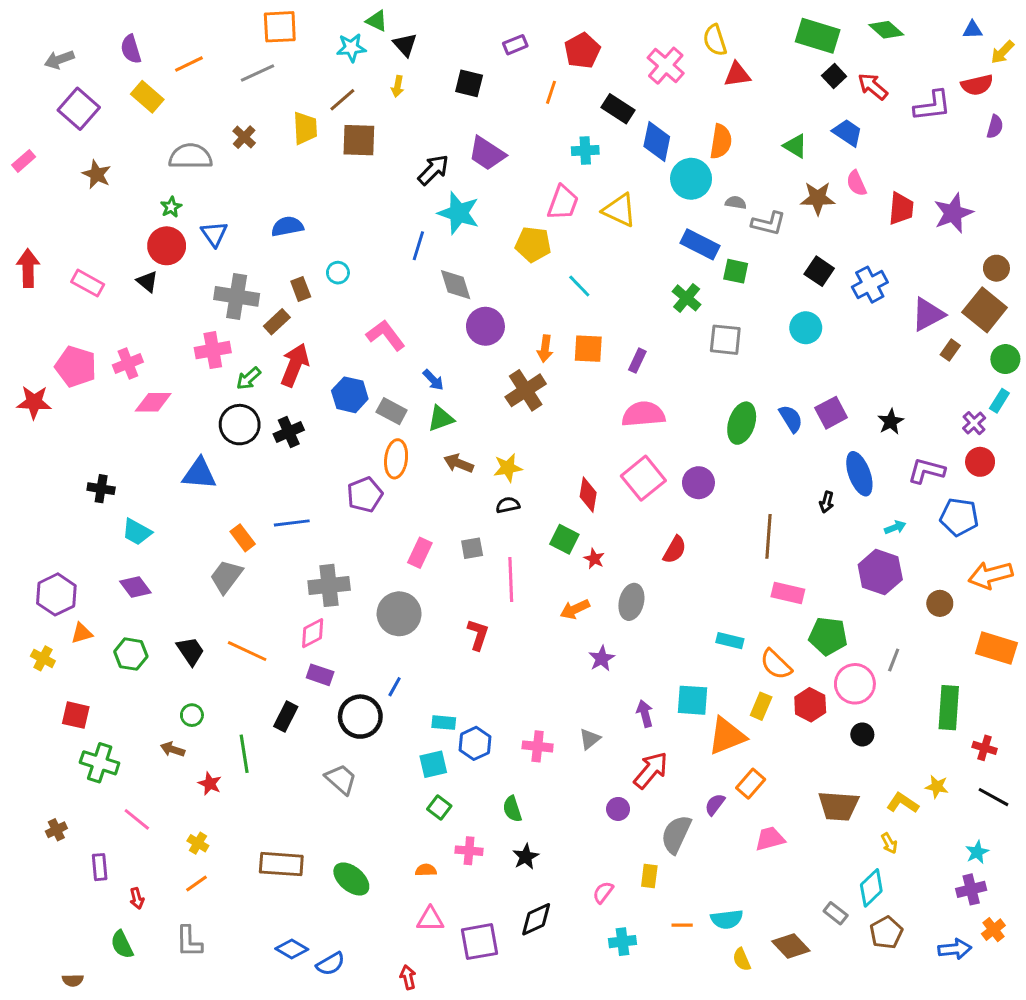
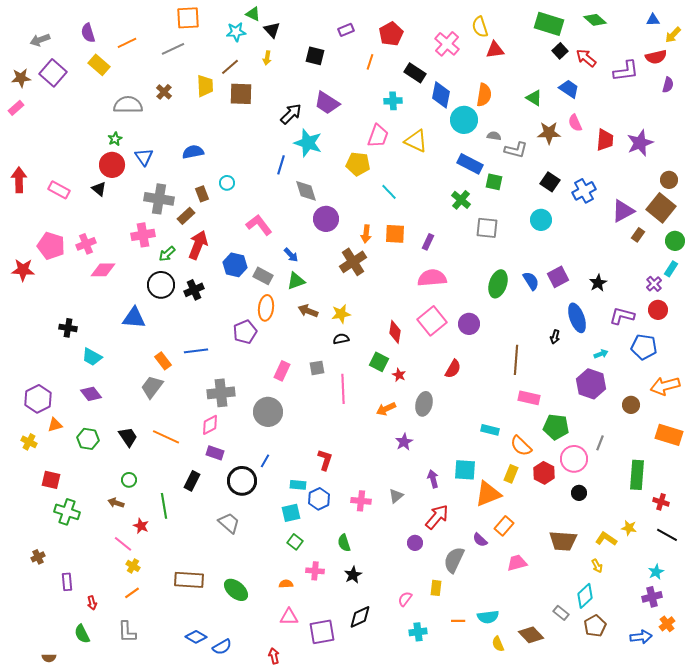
brown star: (97, 174) -> (21, 78), moved, turned -30
red L-shape: (478, 635) -> (325, 460), moved
purple semicircle: (715, 804) -> (480, 540), turned -84
pink line: (137, 819) -> (123, 544), moved

